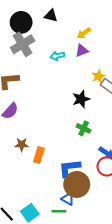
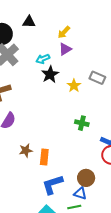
yellow star: (98, 76) -> (74, 86), moved
black star: (81, 99) -> (50, 74), moved
blue L-shape: (69, 168) -> (52, 185), moved
brown circle: (77, 184) -> (86, 178), size x0.7

